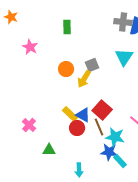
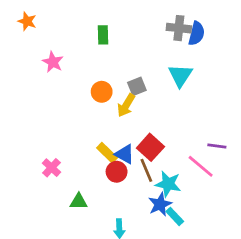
blue star: (109, 152) -> (160, 204), turned -30

